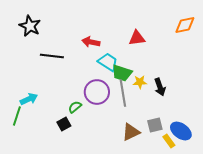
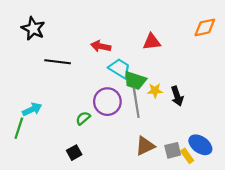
black square: (64, 124) -> (74, 153), moved
gray square: (155, 125) -> (173, 150), moved

